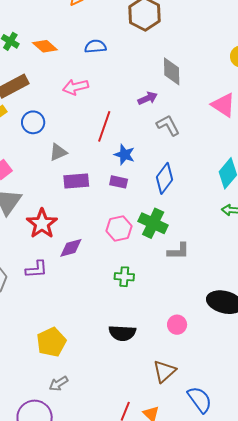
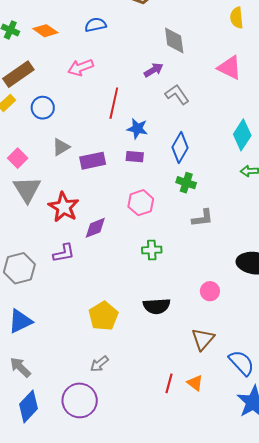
gray triangle: (58, 152) -> (61, 147), moved
green cross: (153, 223) -> (186, 183), moved, size x0.7
yellow pentagon: (51, 342) -> (103, 316), moved

